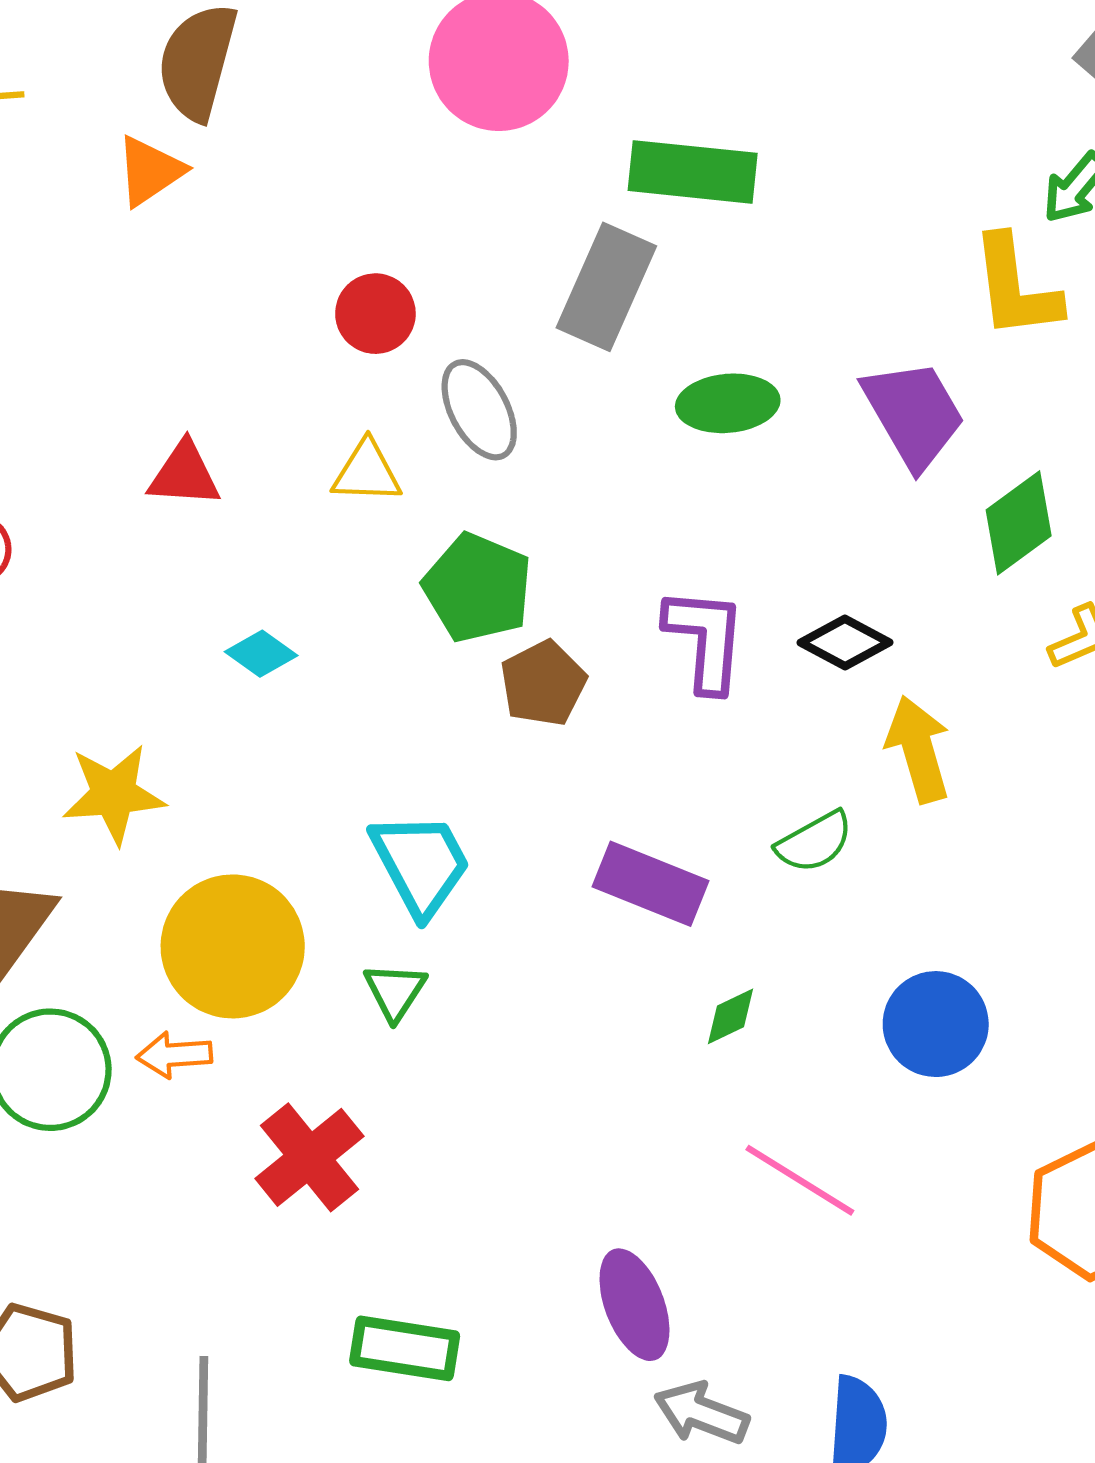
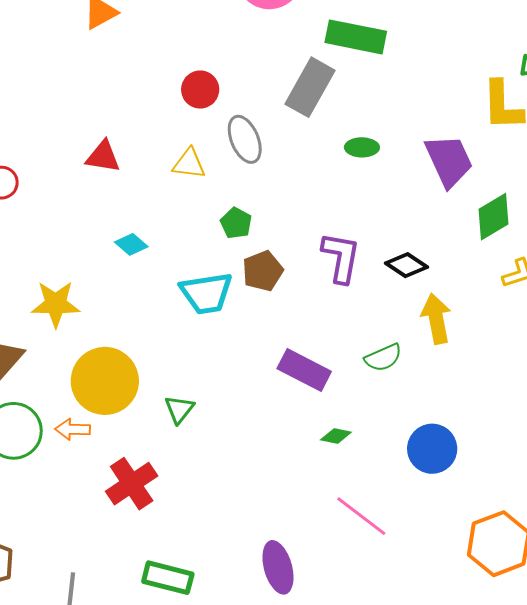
green ellipse: (728, 403) -> (362, 147), size x0.7
green pentagon: (478, 588) -> (236, 223), size x0.6
cyan trapezoid: (421, 864) -> (206, 293), moved, turned 104
green diamond: (730, 1016) -> (336, 436), turned 32

